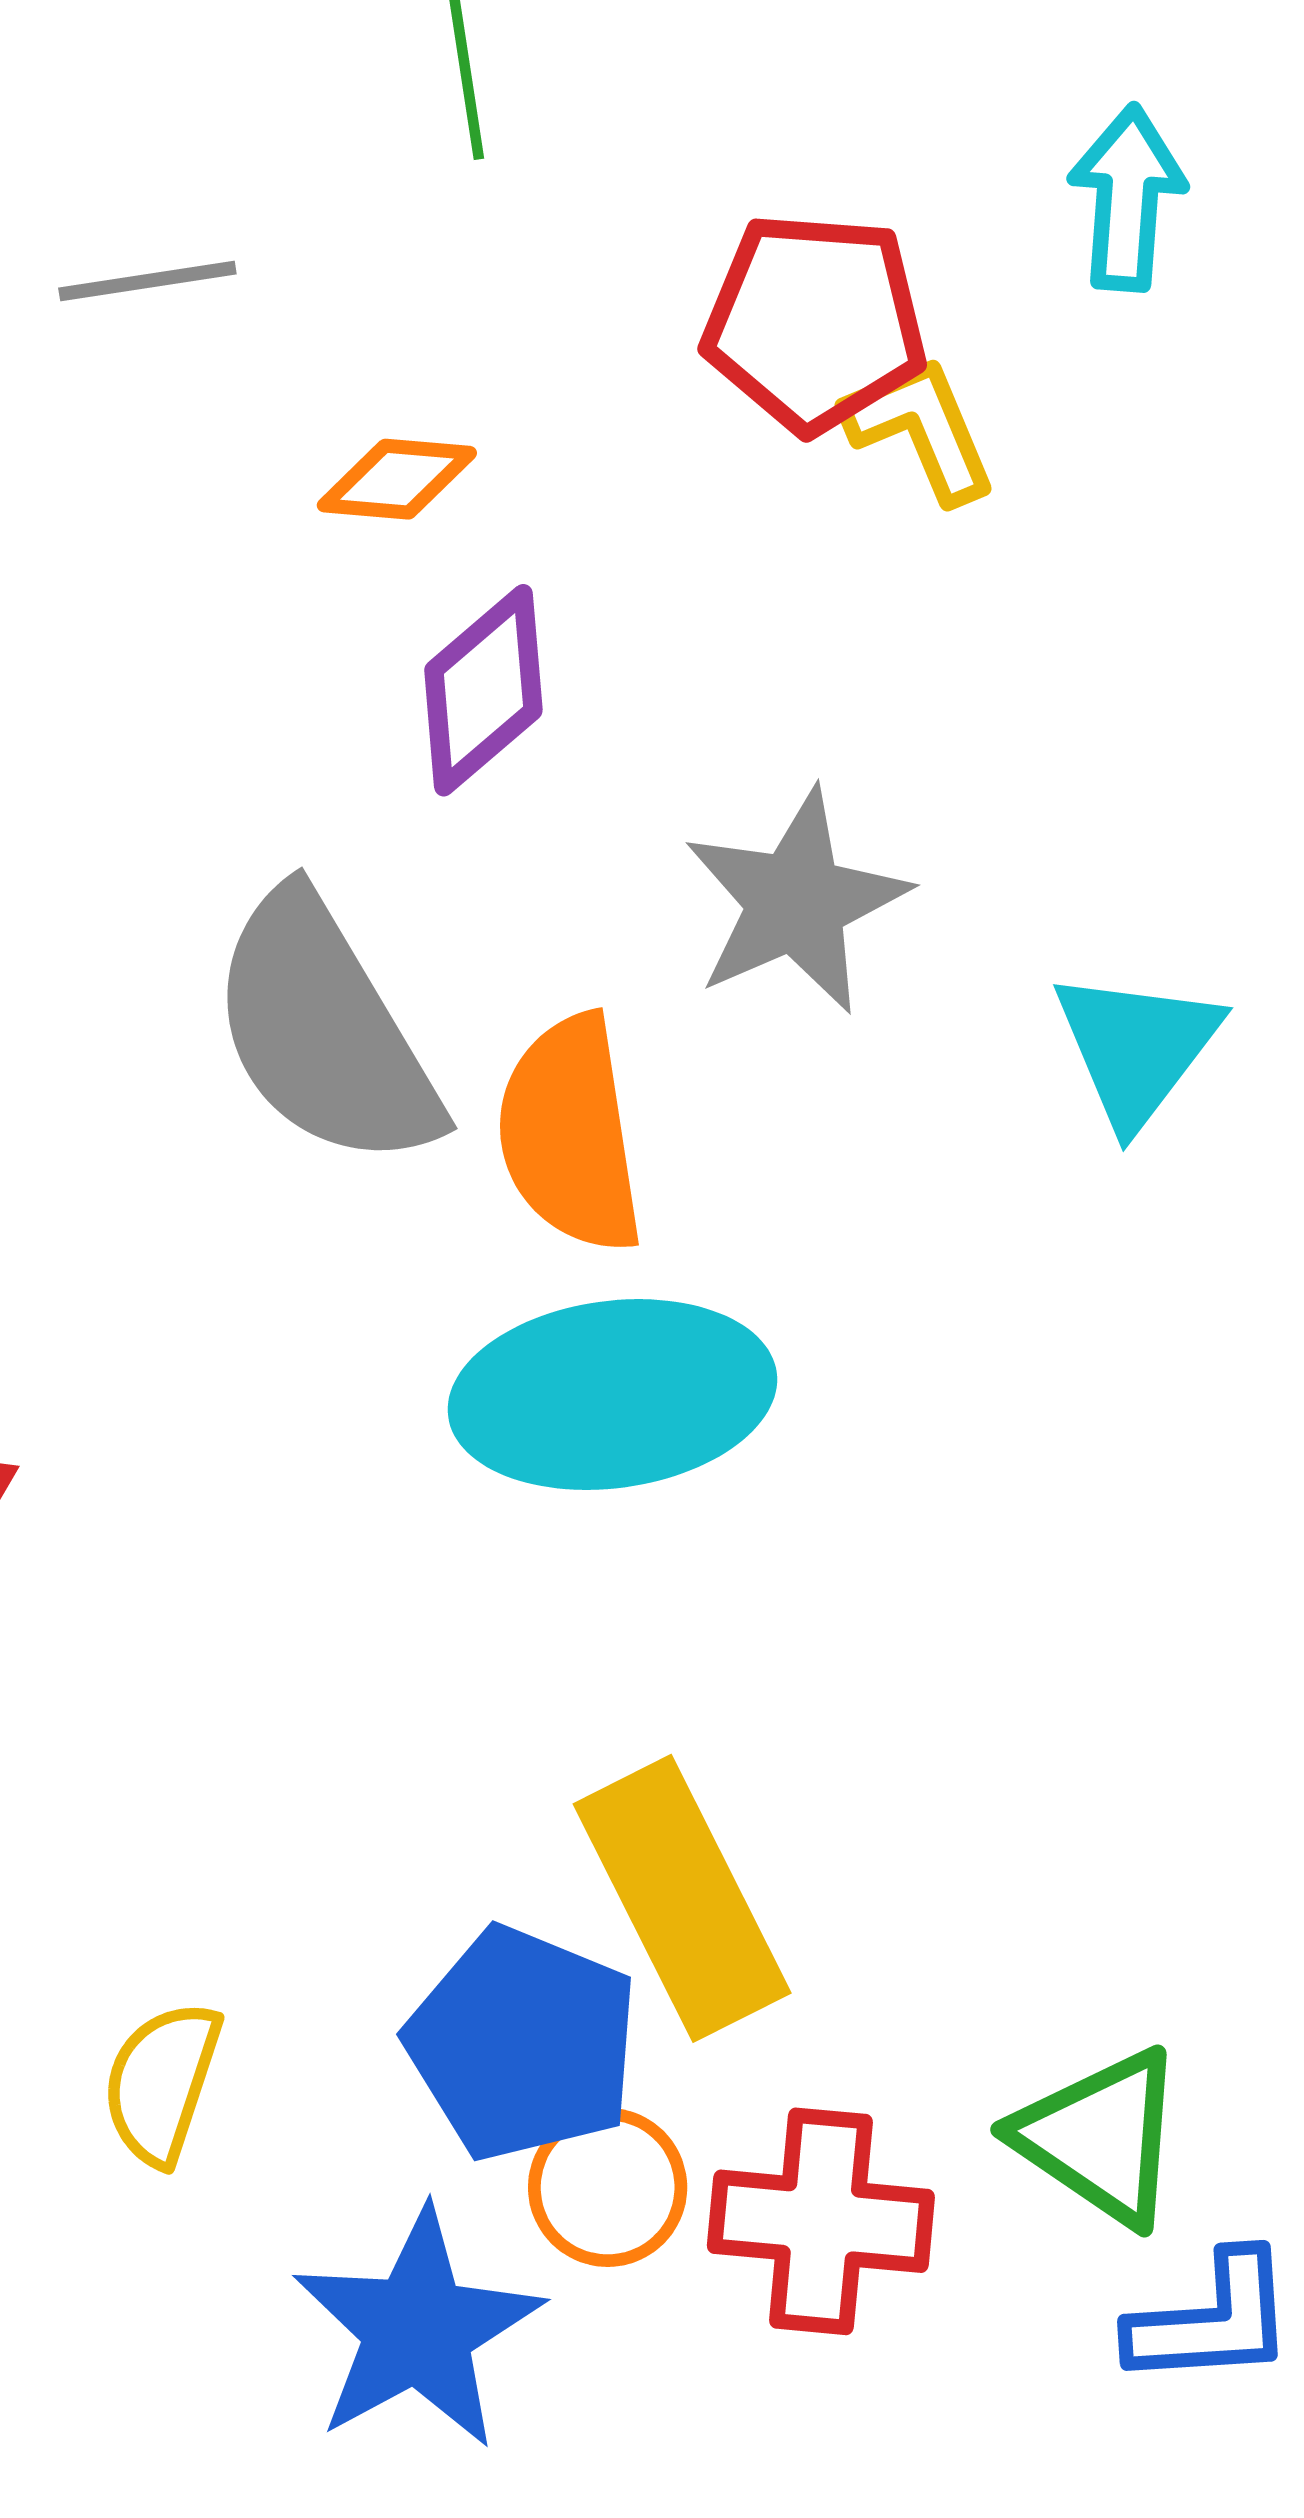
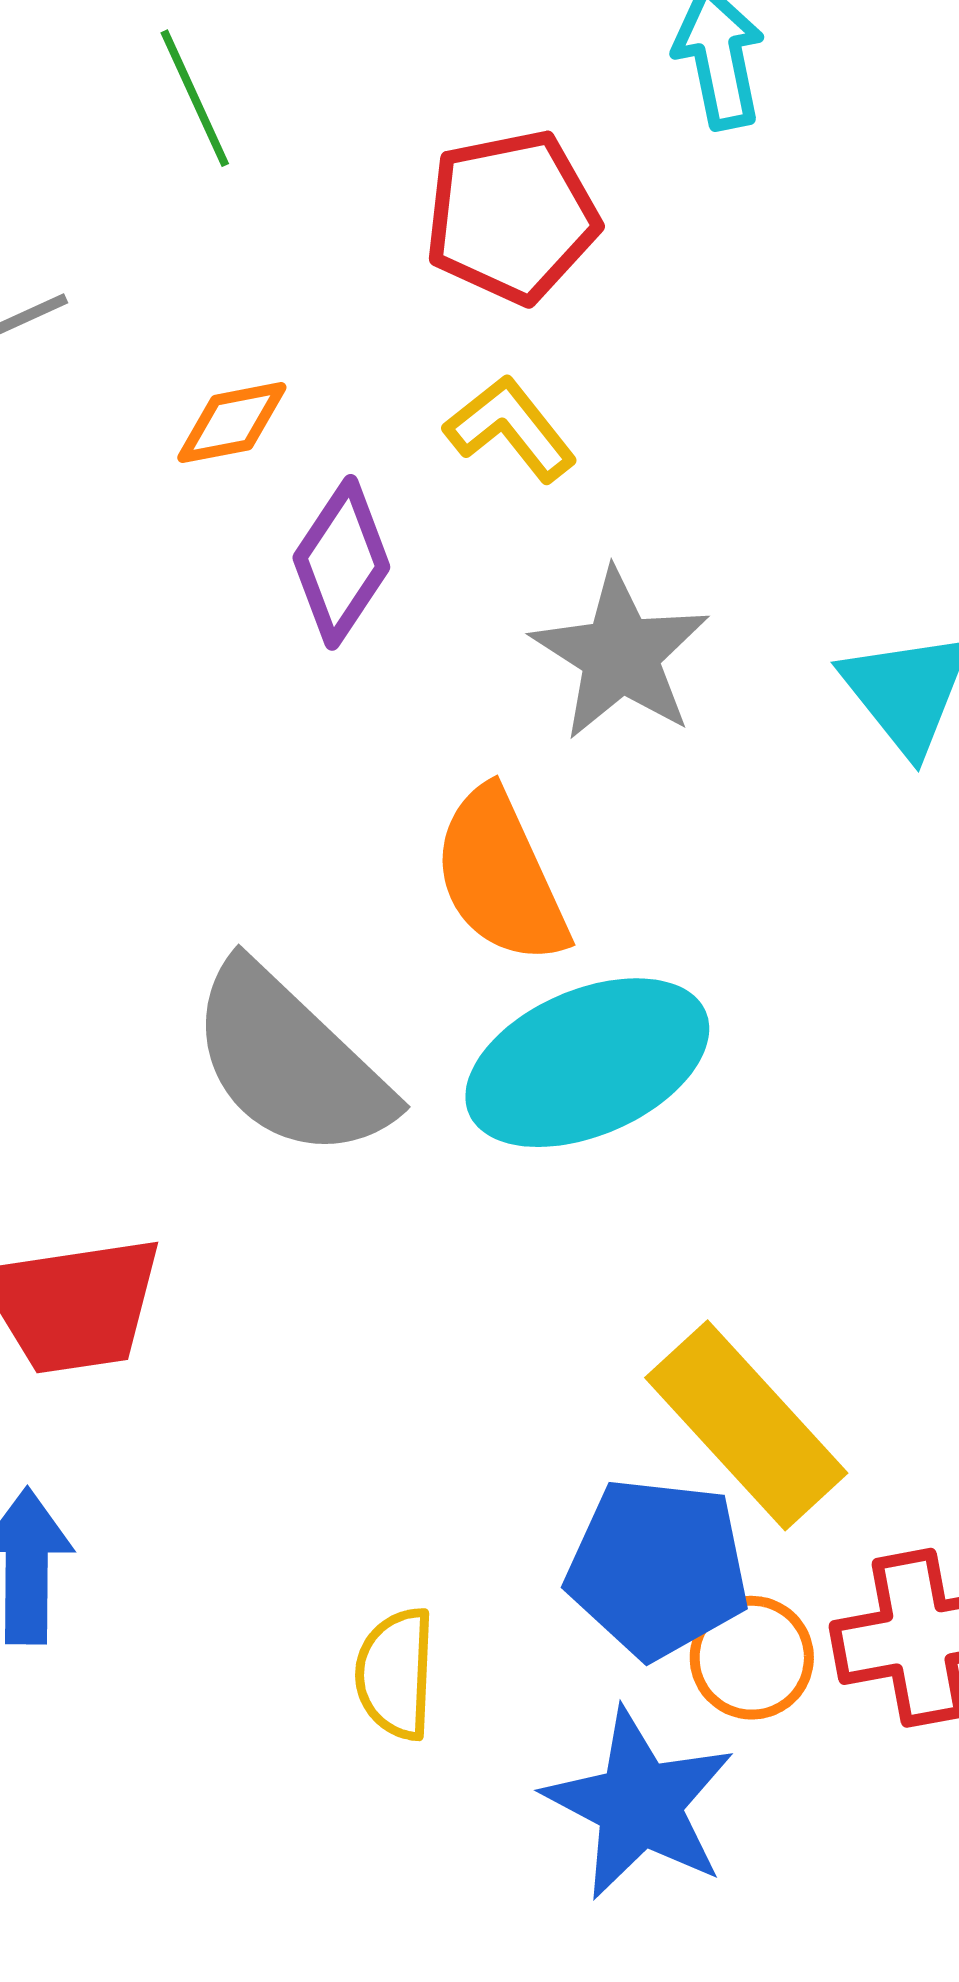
yellow L-shape: (921, 428) -> (511, 429), moved
gray semicircle: (324, 1031) -> (290, 1062), moved

